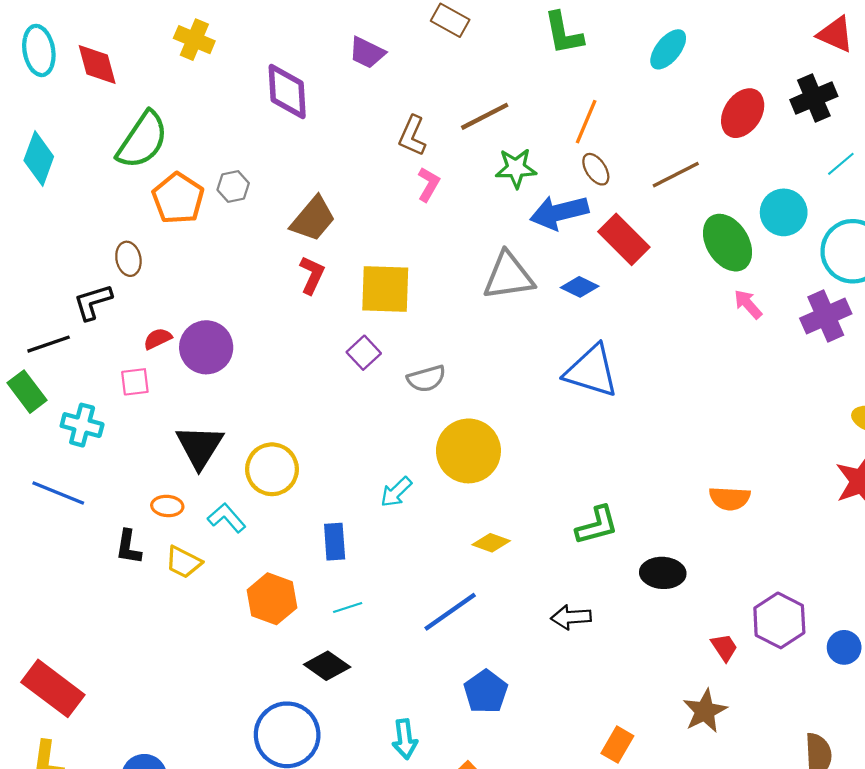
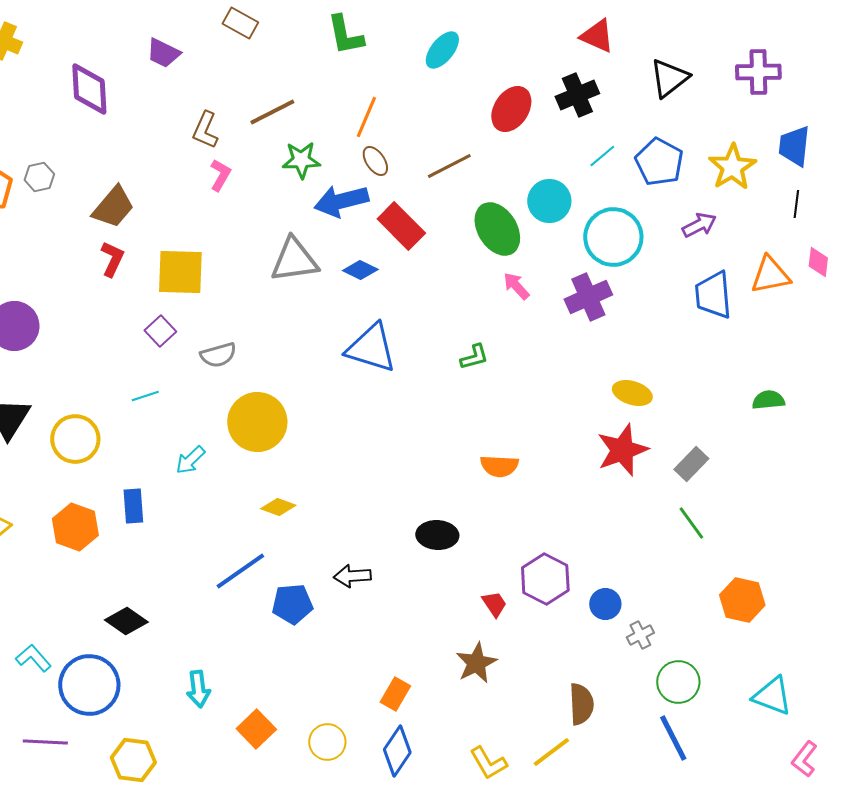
cyan L-shape: (227, 518) -> (33, 658), moved
green L-shape: (597, 525) -> (474, 357), moved, size x0.7
orange hexagon: (272, 599) -> (75, 527), moved
cyan line: (348, 607) -> (145, 396), moved
blue pentagon: (486, 692) -> (292, 604), moved, turned 30

